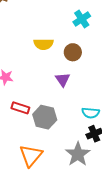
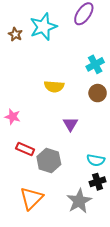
brown circle: (73, 52) -> (98, 93), moved

